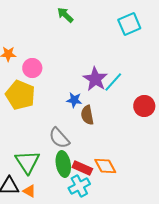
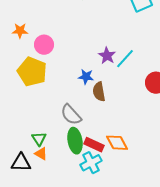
purple star: (95, 79) -> (107, 56), size x0.7
green triangle: (27, 162) -> (39, 139), size x0.6
orange triangle: (29, 191) -> (41, 154), moved

